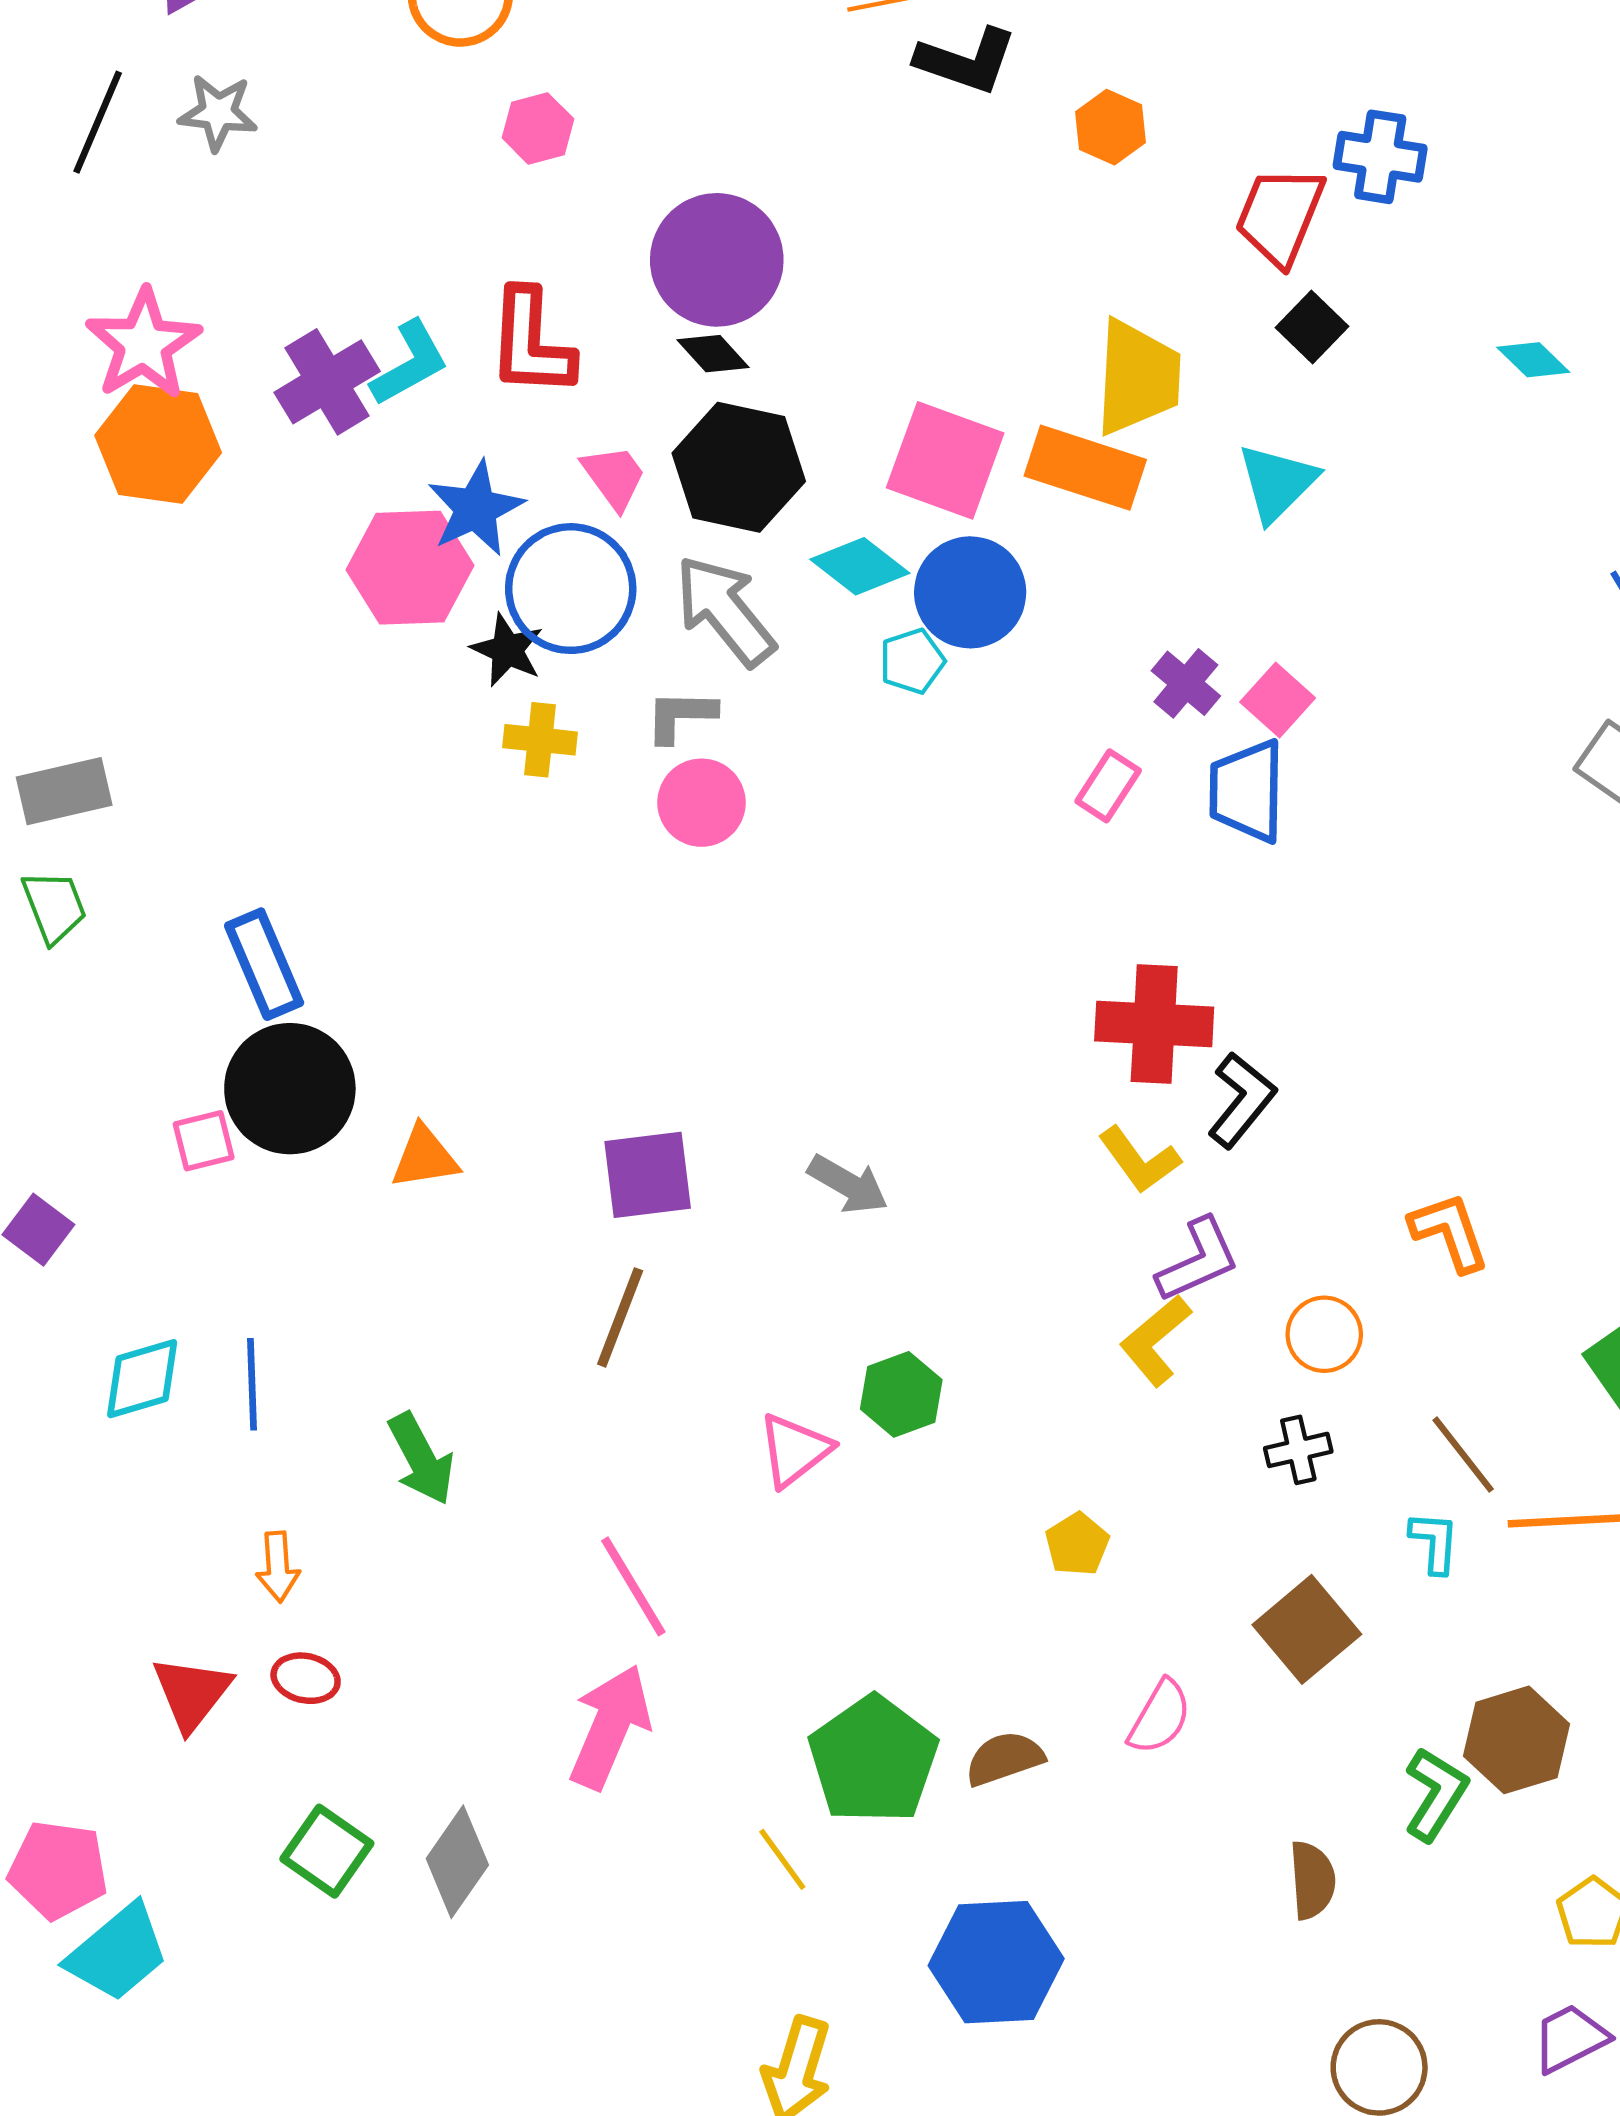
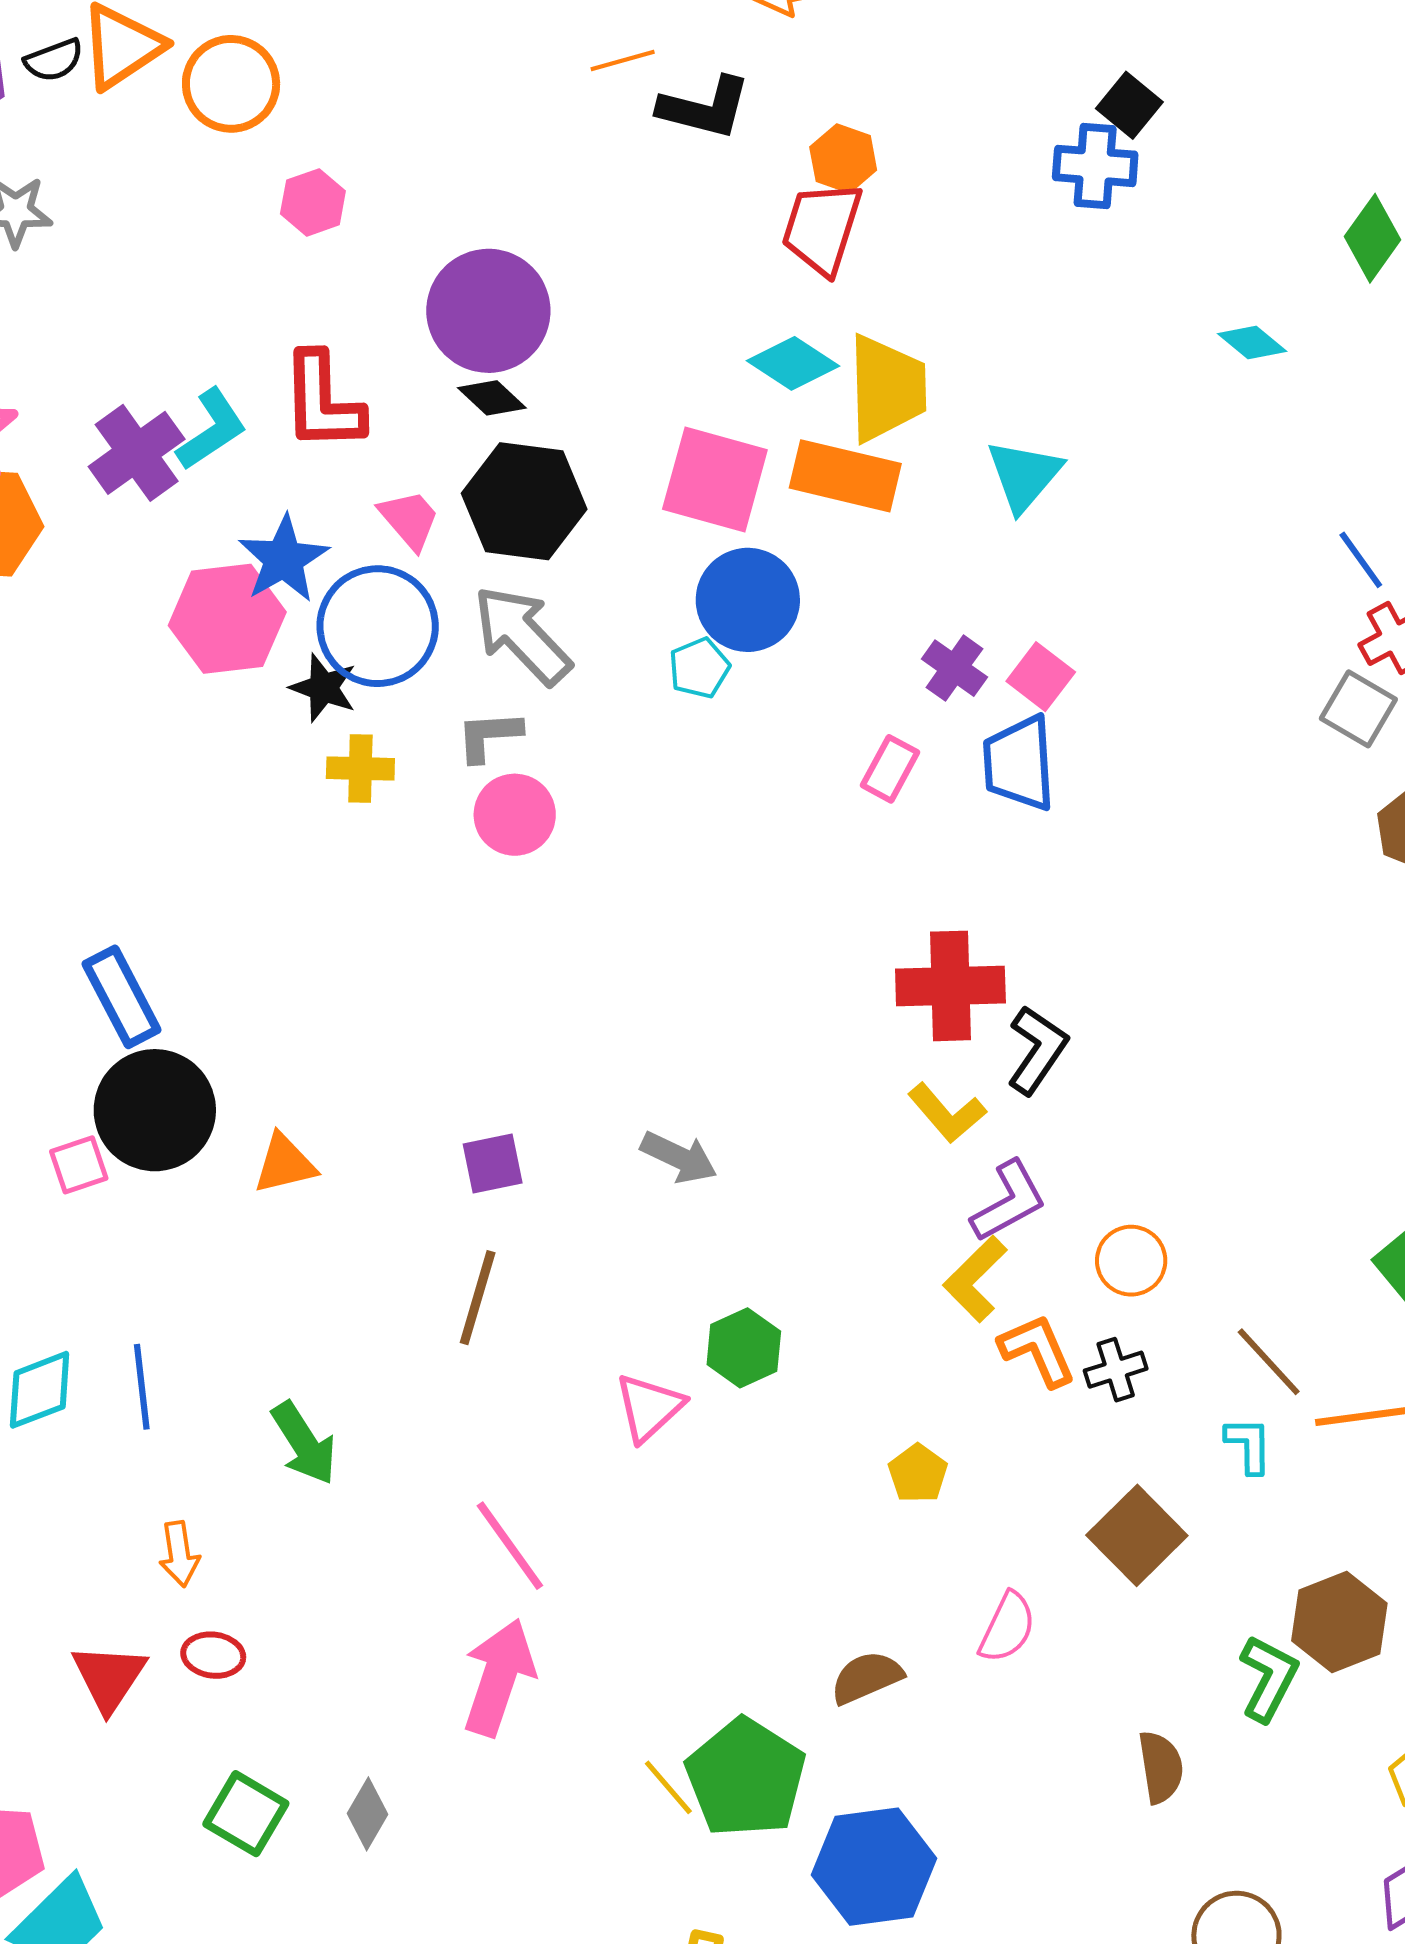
red trapezoid: (1280, 216) -> (822, 228), moved
black square: (1312, 327) -> (1129, 105), moved
cyan diamond: (860, 566) -> (793, 363), moved
purple square: (648, 1175) -> (493, 1163), size x0.7
orange L-shape: (1450, 1232) -> (1037, 1350), moved
green pentagon: (873, 1760) -> (746, 1778), moved
gray diamond: (457, 1862) -> (367, 1814), size x0.7

